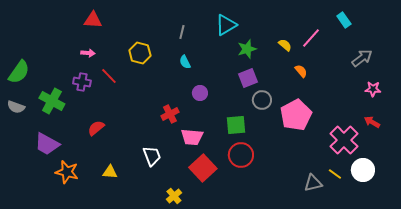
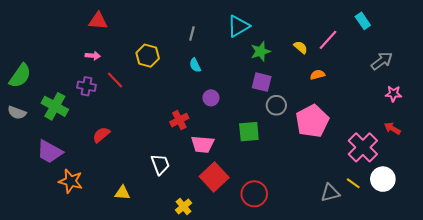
orange semicircle: (301, 71) -> (317, 75), turned -64
purple square: (248, 78) -> (262, 82), turned 36
red circle: (241, 155) -> (254, 194), moved
yellow triangle: (110, 172) -> (122, 193), moved

